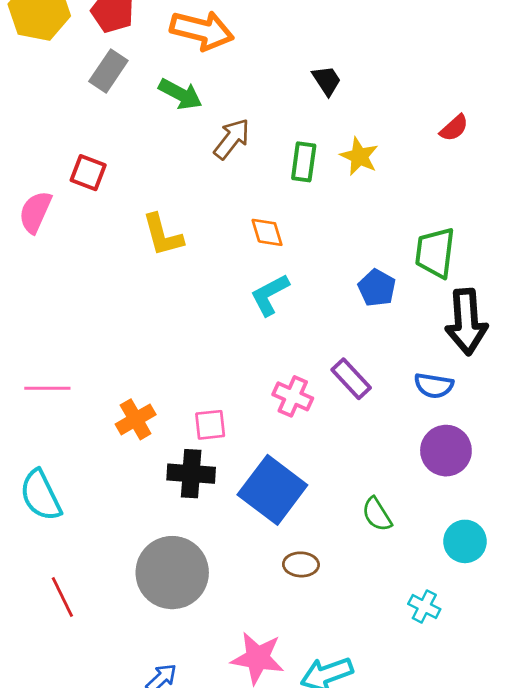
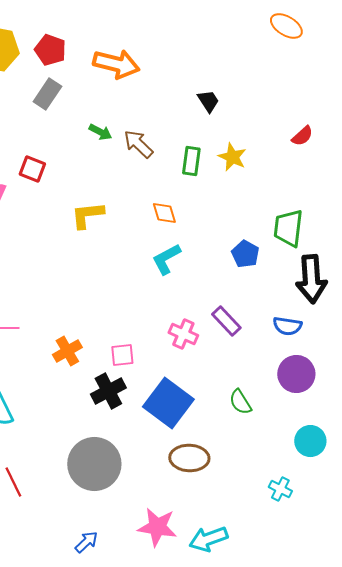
green arrow: (180, 94) -> (100, 132), moved, size x0.7
brown arrow: (232, 139) -> (138, 144), turned -84
yellow L-shape: (163, 235) -> (87, 215), turned 99
black cross: (191, 474) -> (108, 391), turned -32
green semicircle: (377, 514) -> (240, 402), moved
brown ellipse: (301, 564) -> (189, 458), size x1.5

